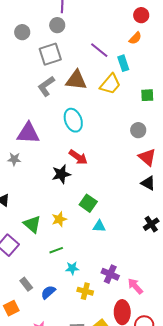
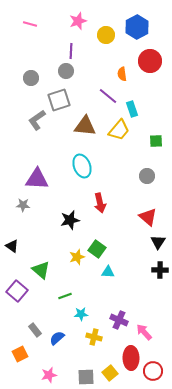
red circle: (141, 15) -> (150, 61), size x1.5
orange semicircle: (135, 38) -> (122, 74), moved, turned 128
gray L-shape: (46, 86) -> (37, 120), moved
red arrow: (78, 157) -> (100, 203), moved, turned 42
red triangle: (147, 157) -> (148, 217), moved
black triangle: (148, 183) -> (158, 242), moved, turned 35
yellow star: (59, 219) -> (77, 257), moved
black cross: (151, 224) -> (160, 270), turned 35

